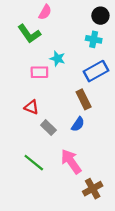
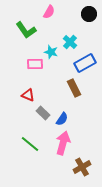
pink semicircle: (45, 12) -> (49, 12), moved
cyan cross: (94, 39) -> (70, 42), moved, turned 32
blue semicircle: (78, 124) -> (62, 119), moved
pink arrow: (71, 161) -> (63, 143), turned 50

